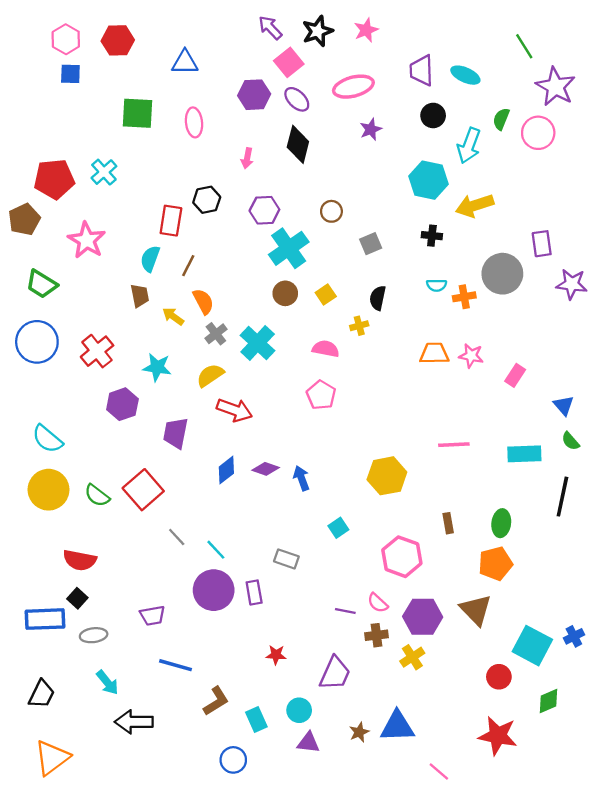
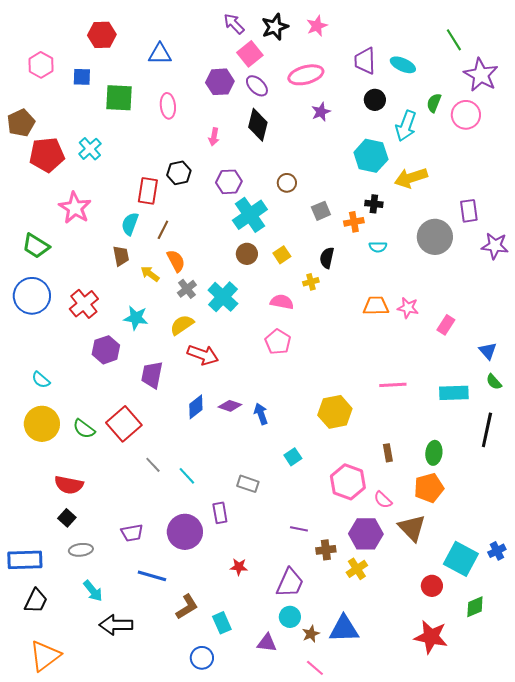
pink hexagon: (66, 39) -> (41, 65), moved
blue square: (70, 74) -> (82, 77), moved
brown pentagon: (24, 219) -> (21, 123), moved
orange cross: (464, 297) -> (354, 222), moved
cyan semicircle: (47, 439) -> (41, 380), size x0.7
purple circle: (214, 590) -> (185, 532), moved
pink semicircle: (378, 603) -> (383, 500), moved
blue rectangle: (45, 619) -> (25, 560), moved
cyan circle: (299, 710) -> (290, 617), moved
pink line: (439, 771) -> (315, 668), moved

